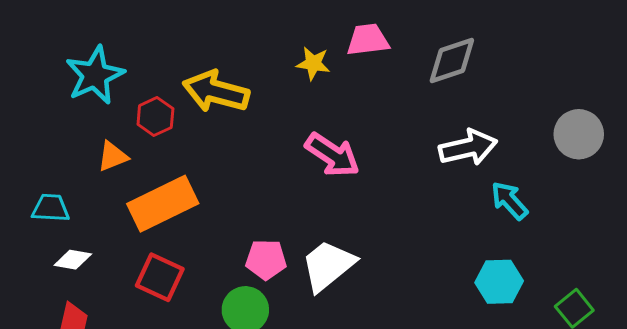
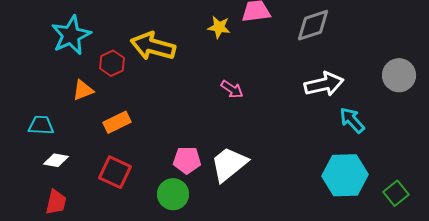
pink arrow: (332, 155) -> (232, 89), size x0.6
orange rectangle: (163, 204) -> (117, 122), size x0.6
cyan hexagon: (499, 282) -> (345, 175), size x1.4

